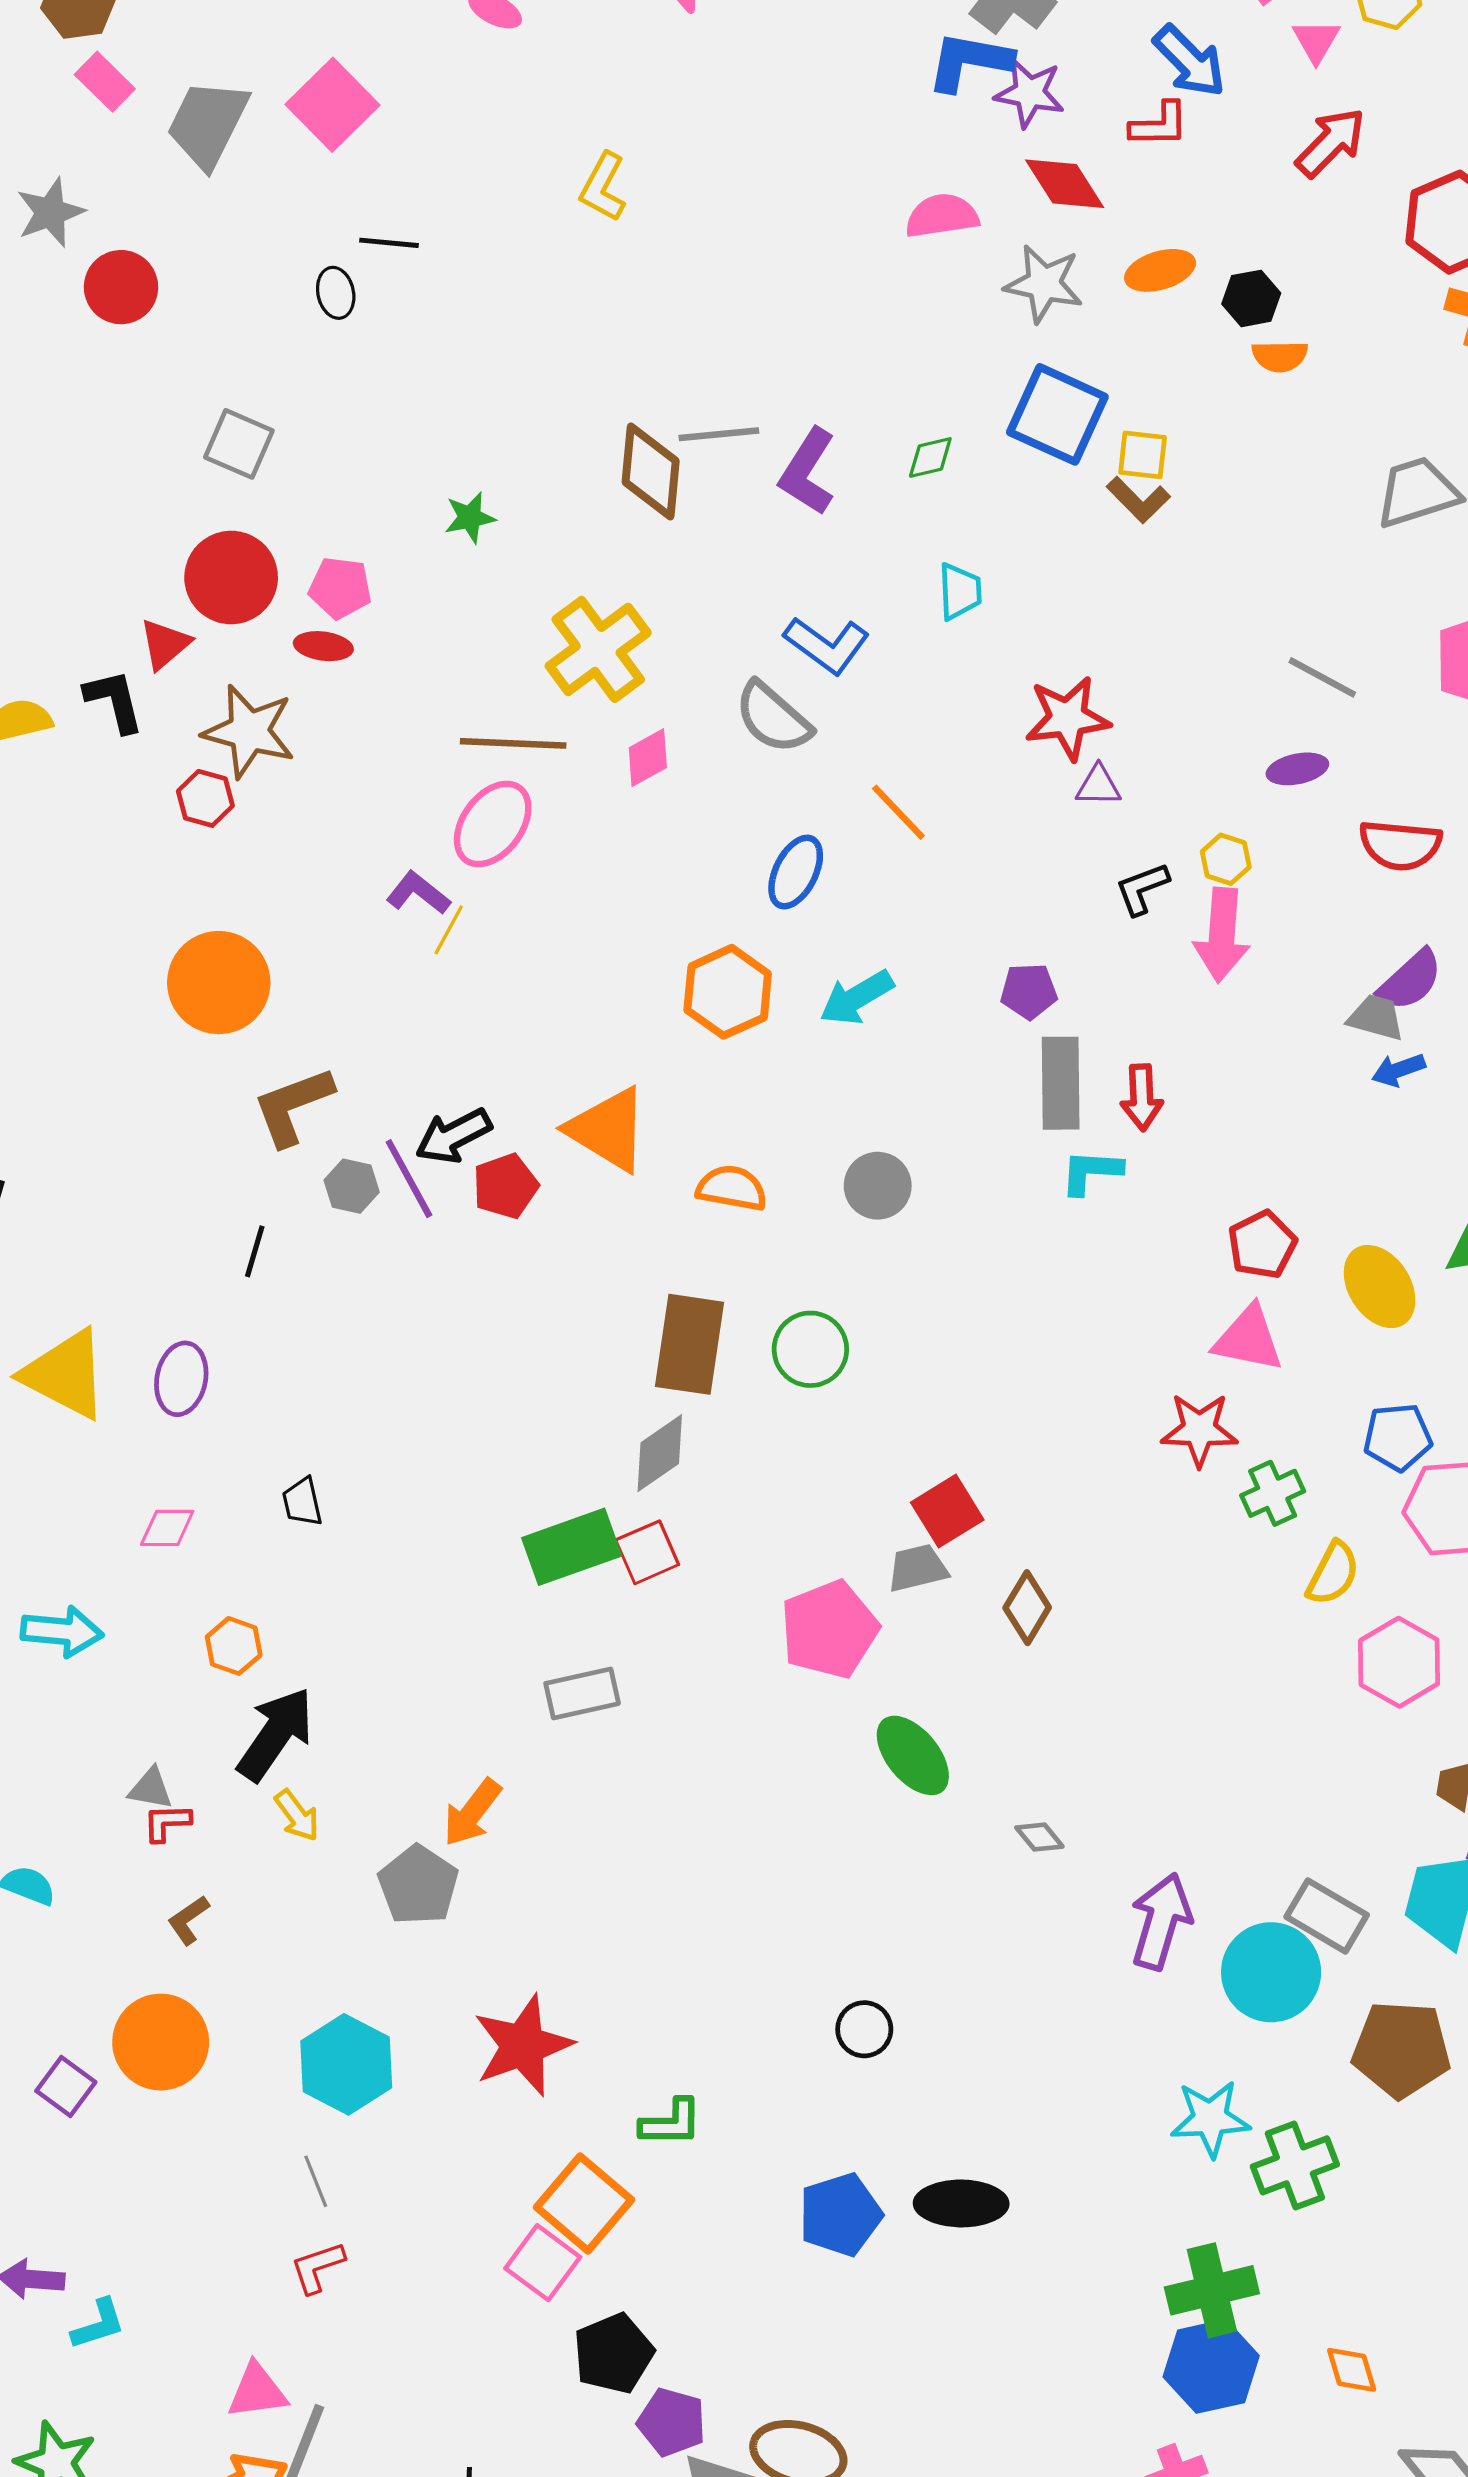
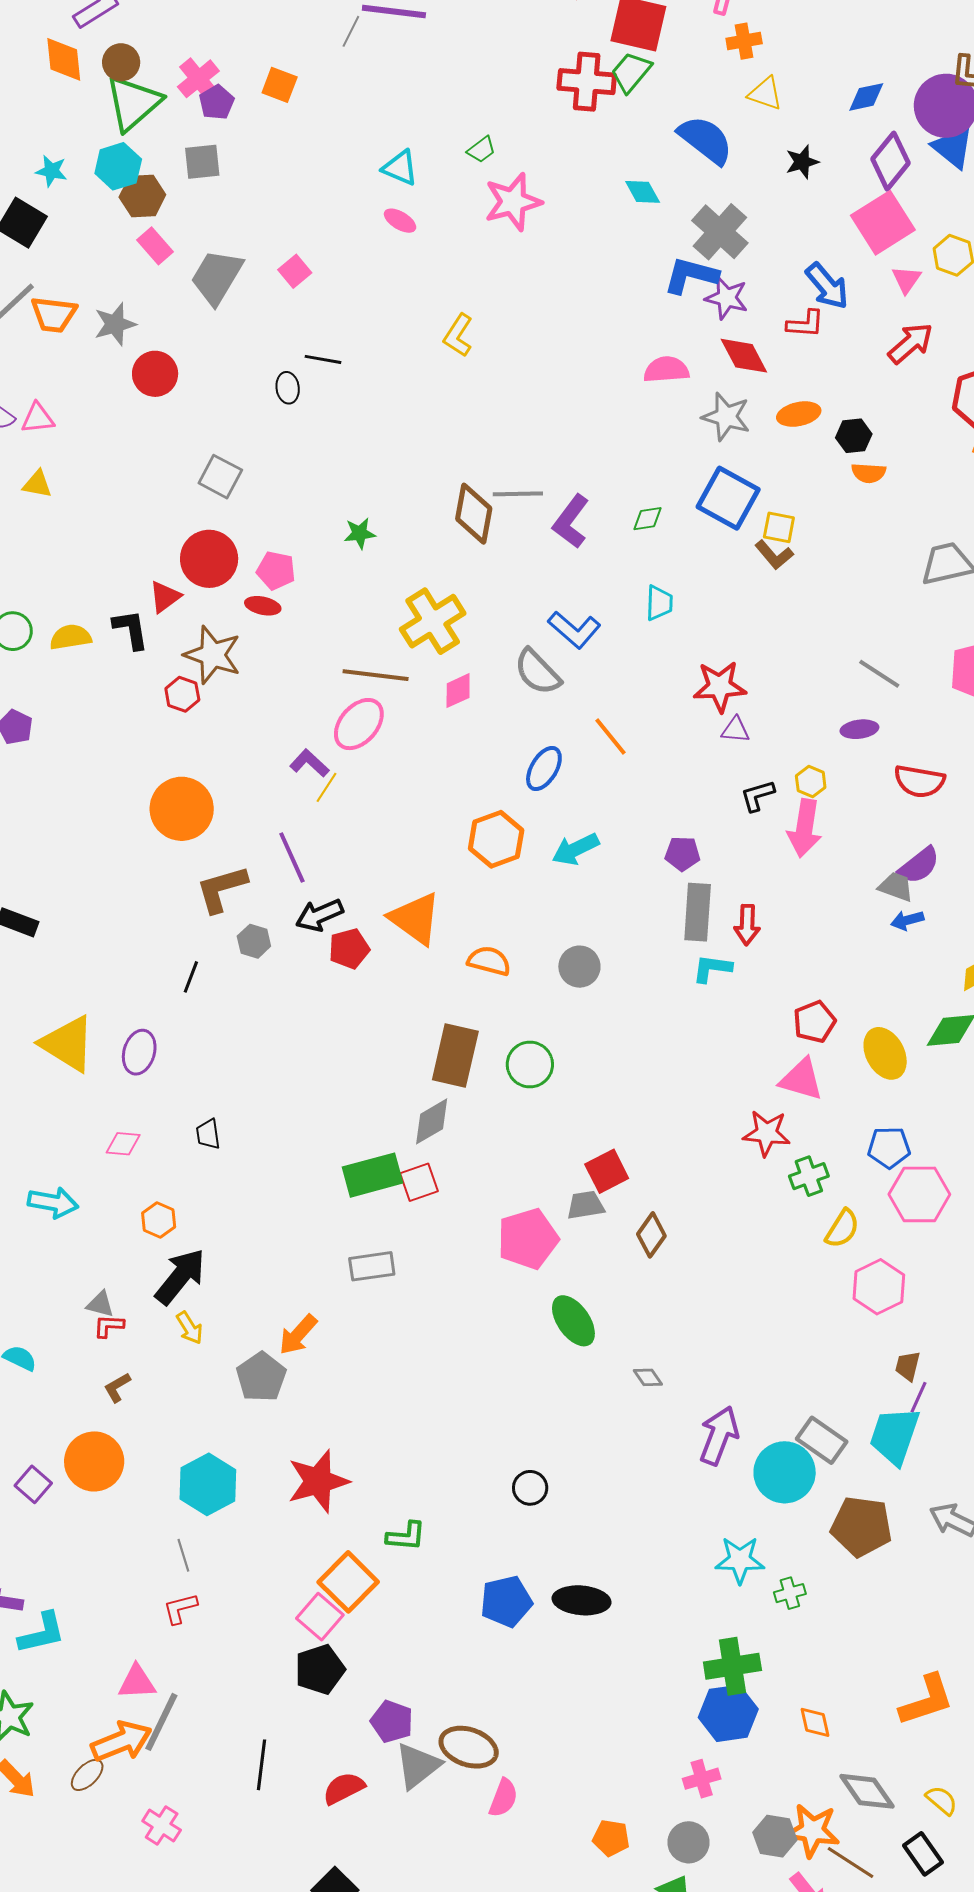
pink square: (332, 105) -> (295, 271), size x0.6
purple line: (409, 1179) -> (292, 858), moved
green cross: (1295, 2165) -> (790, 1593), size x0.6
cyan L-shape: (98, 2324) -> (42, 1633), size x1.4
black pentagon: (614, 2354) -> (320, 1669), moved

